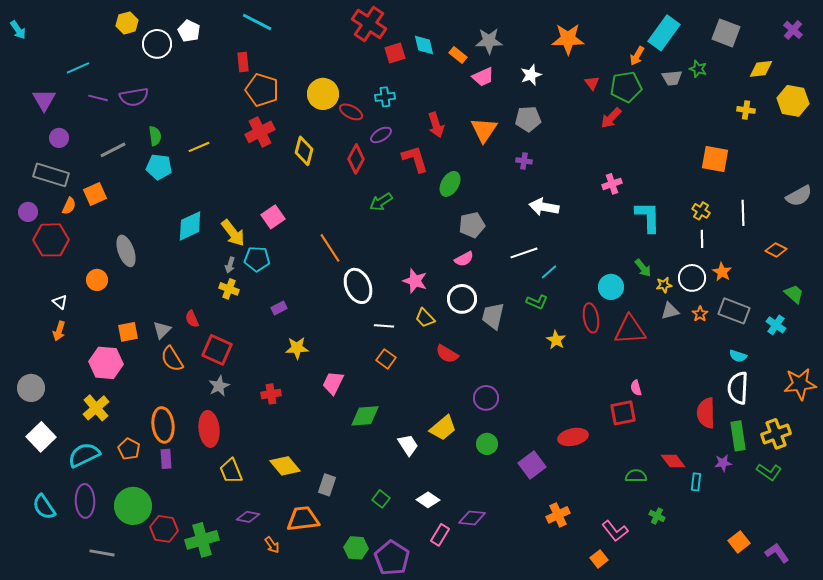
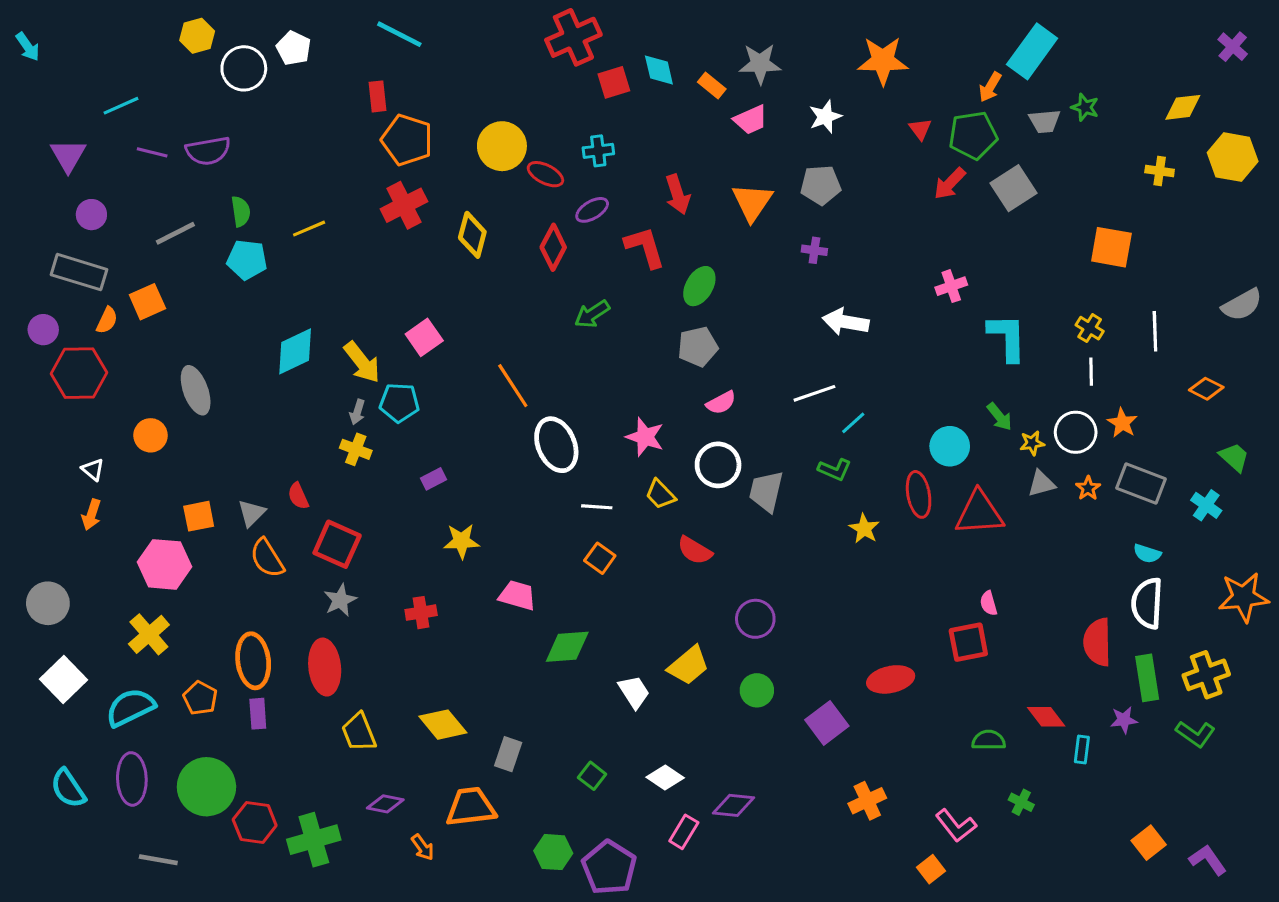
red cross: (369, 24) -> (573, 37), turned 32
gray square: (726, 33) -> (1013, 188), moved, turned 36
gray pentagon: (472, 225) -> (698, 347), moved
pink trapezoid: (333, 383) -> (517, 595), turned 80

